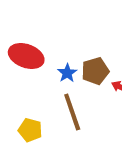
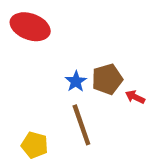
red ellipse: (26, 56) -> (30, 27), moved

